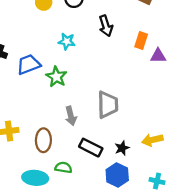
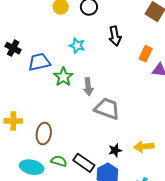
gray trapezoid: (108, 105) -> (107, 109), turned -76
gray arrow: (71, 116) -> (88, 87), moved
black rectangle: (91, 148) -> (84, 163), moved

